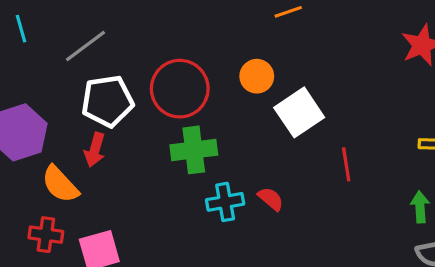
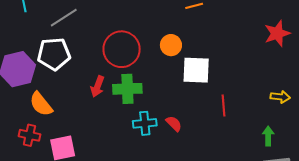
white pentagon: (107, 101) -> (54, 54), moved
white square: (299, 112) -> (196, 70), turned 32
red arrow: (95, 150) -> (98, 86), moved

